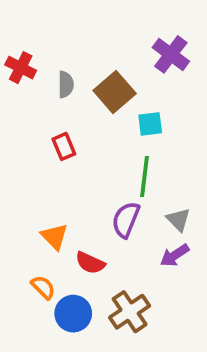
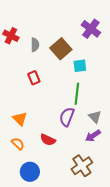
orange triangle: (54, 237) -> (20, 119), moved
orange semicircle: (43, 287) -> (18, 144), moved
brown cross: (130, 312) -> (82, 166), moved
blue circle: (73, 314) -> (30, 172), moved

